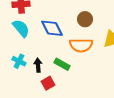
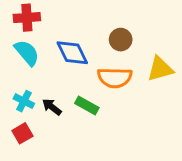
black arrow: (38, 65) -> (52, 107), turned -48
red square: (48, 83) -> (22, 133), moved

